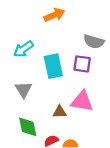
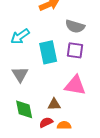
gray semicircle: (94, 42) -> (75, 26), moved
brown triangle: (60, 112) -> (54, 104), moved

